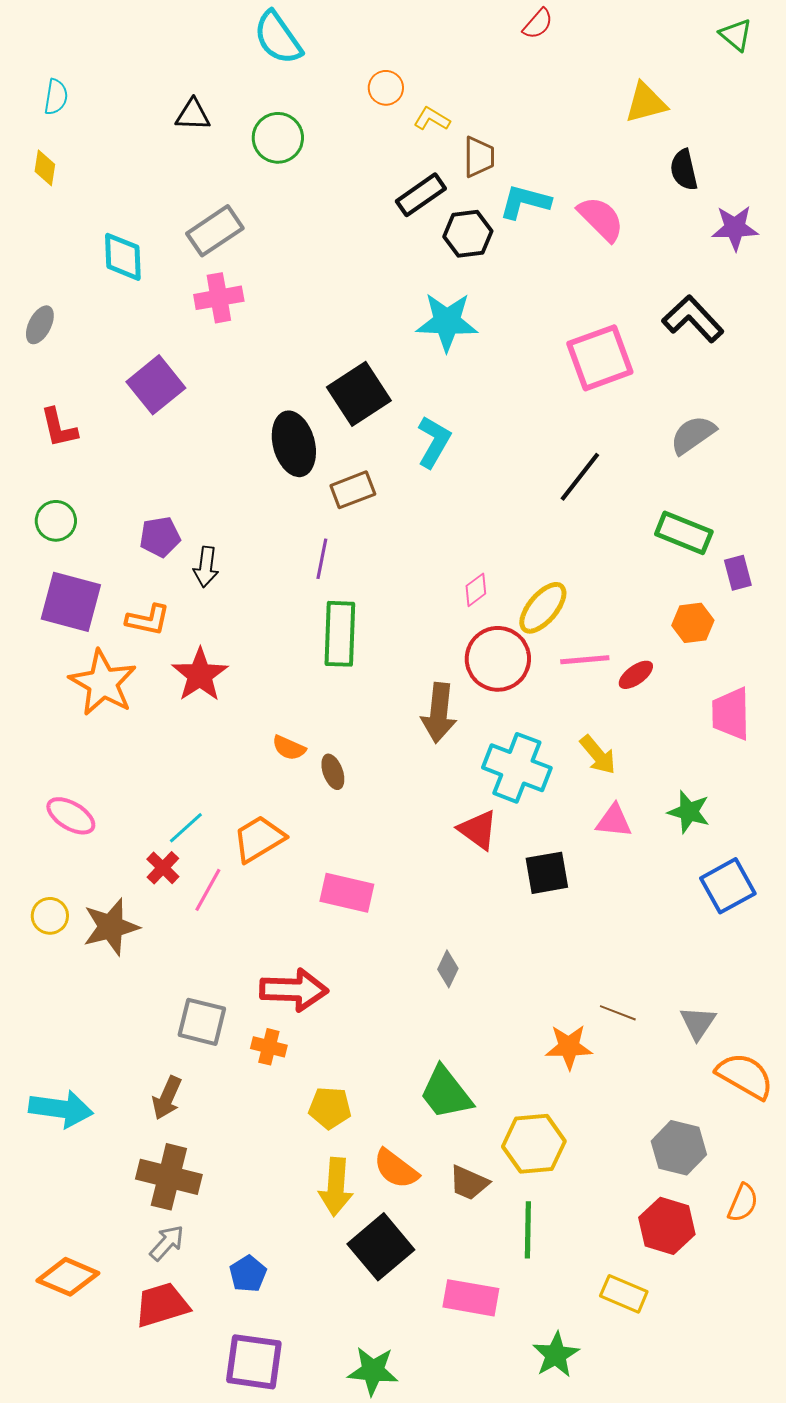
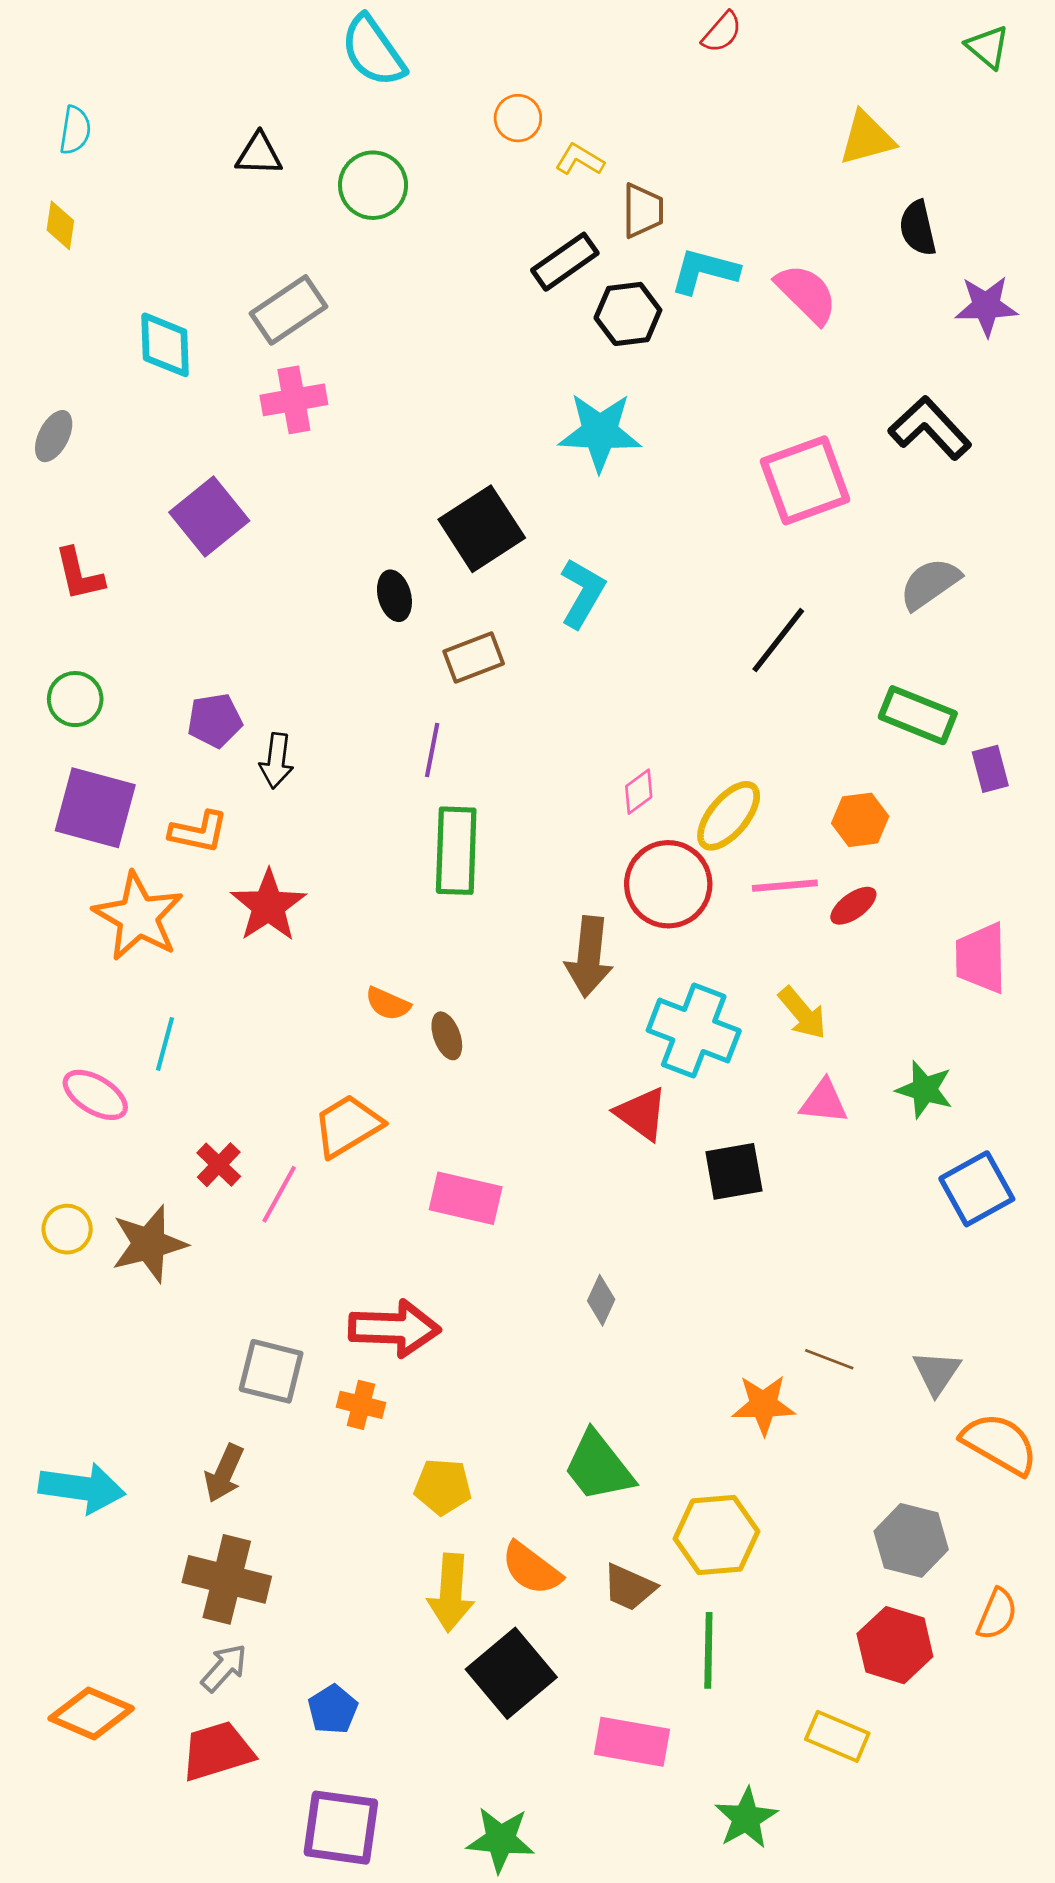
black ellipse: (294, 444) -> (394, 596), size x0.6
orange hexagon: (693, 623) -> (860, 820), moved
cyan line: (186, 828) -> (165, 1044), moved, turned -33

